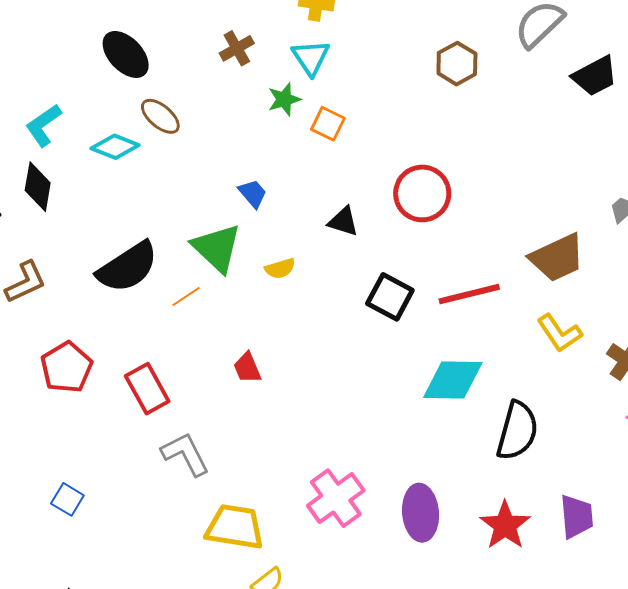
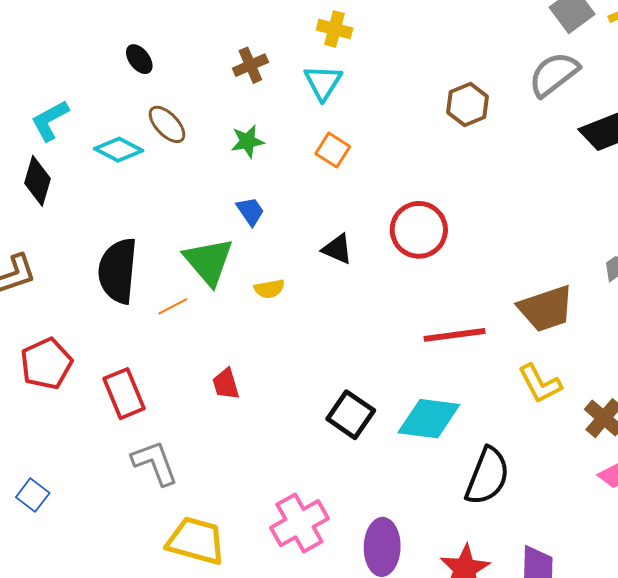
black ellipse: (126, 54) -> (139, 59), size x0.6
green star: (284, 99) -> (247, 141), moved
black semicircle: (128, 267) -> (118, 271), turned 122
black square: (390, 297) -> (351, 415), moved

